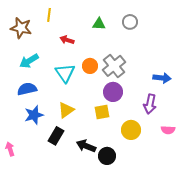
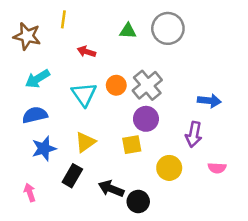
gray circle: (130, 22) -> (168, 28), size x1.6
pink arrow: (10, 149) -> (30, 192), moved

